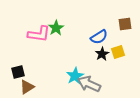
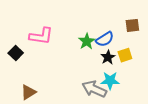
green star: (56, 28) -> (87, 41), moved
black square: (18, 72) -> (16, 53), moved, turned -32
cyan star: (75, 76) -> (110, 81), moved, turned 30

